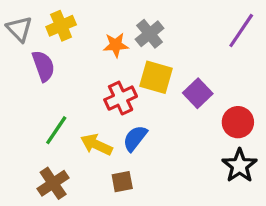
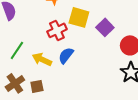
brown square: (122, 182) -> (37, 86), moved

